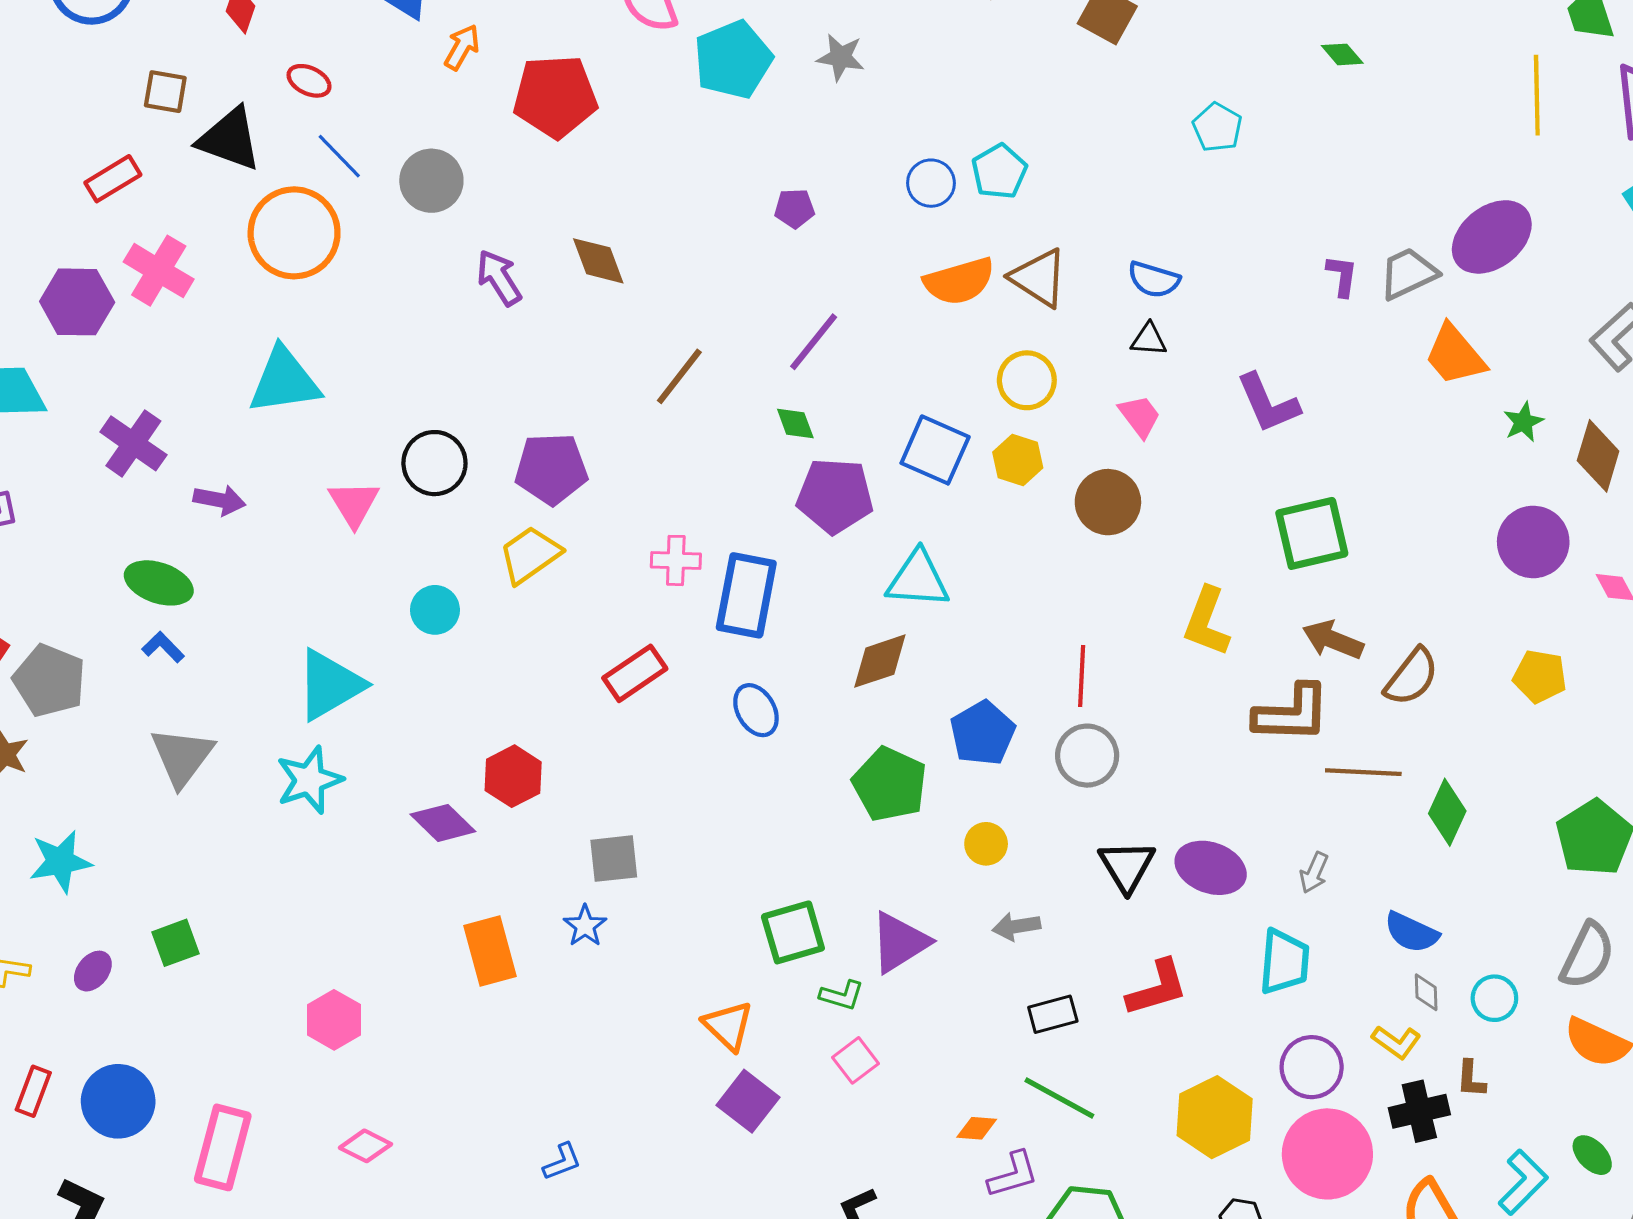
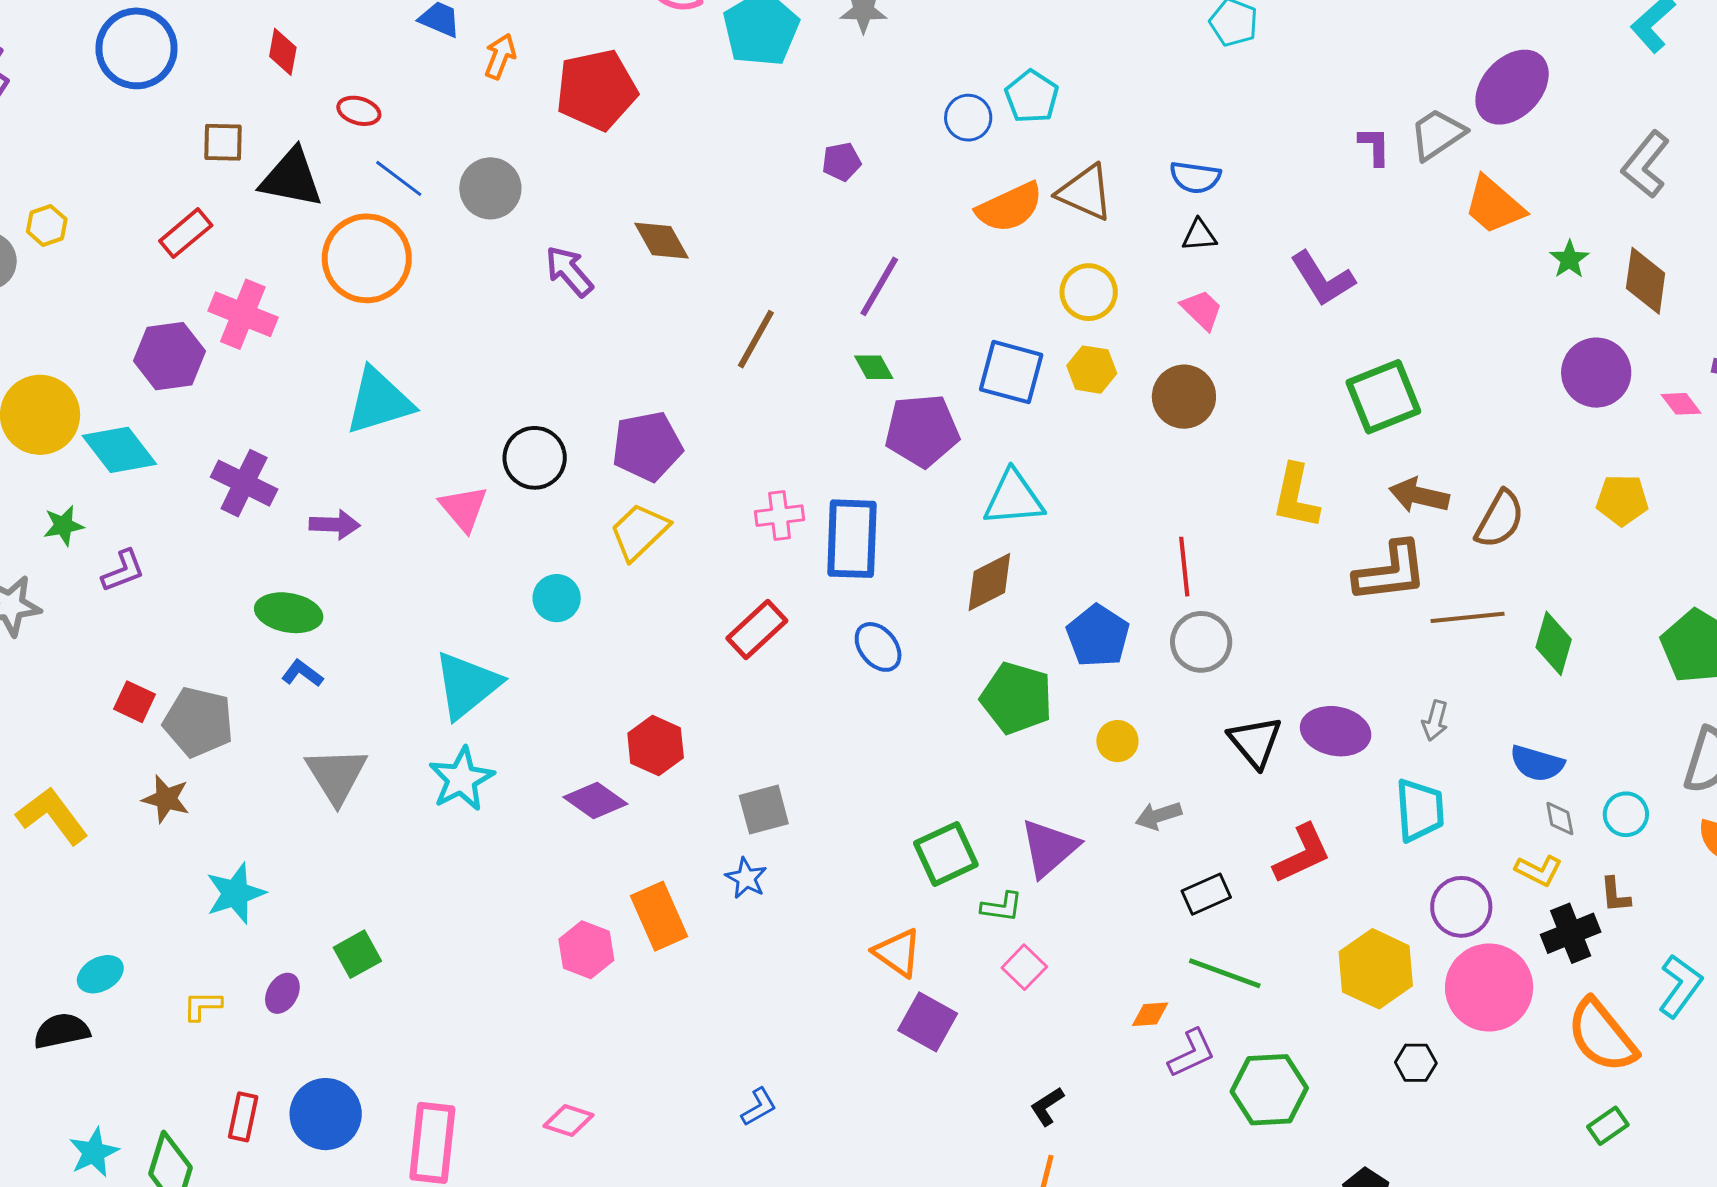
pink hexagon: (334, 1020) -> (586, 950), moved

